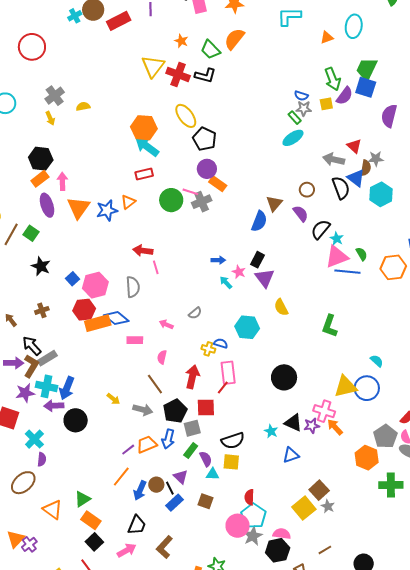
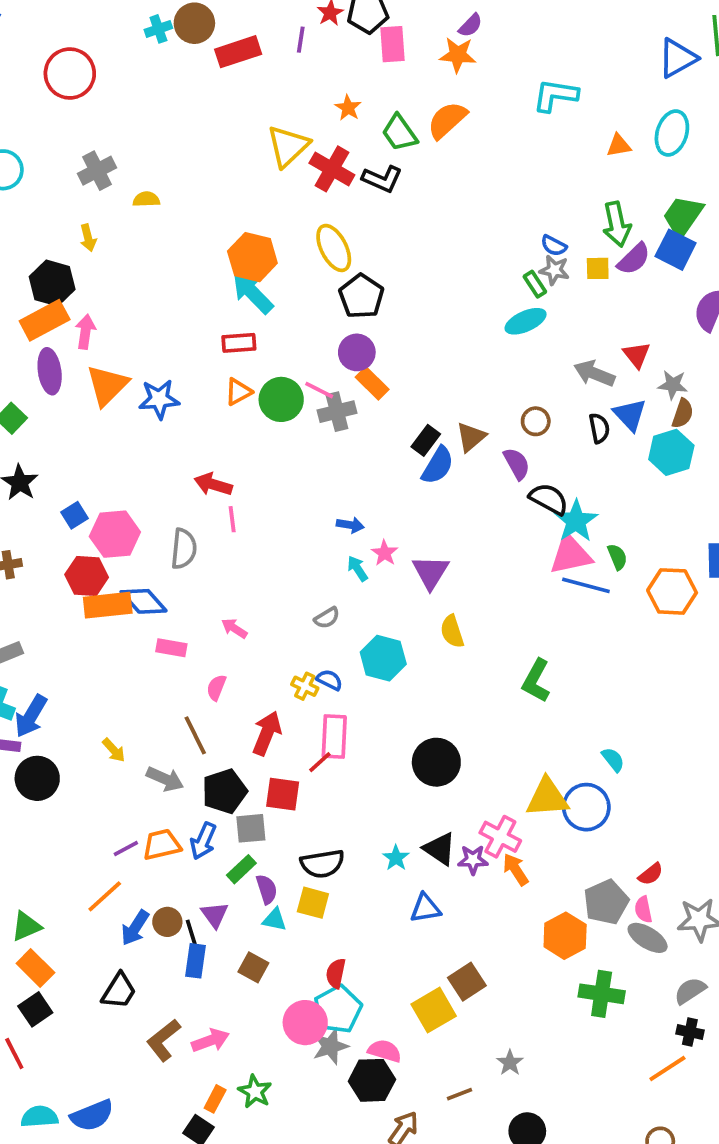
yellow arrow: (50, 118) -> (88, 238), moved
brown semicircle: (366, 168) -> (683, 413), moved
orange rectangle: (40, 179) -> (45, 320), size x1.4
black semicircle: (341, 188) -> (599, 428), size x0.7
orange triangle: (128, 202) -> (238, 392), moved
black semicircle: (320, 229) -> (549, 499), turned 70
cyan star: (337, 239) -> (576, 521), size x1.6
black rectangle: (258, 260) -> (426, 440), moved
gray semicircle: (195, 313) -> (327, 618), moved
blue rectangle: (174, 503) -> (196, 961), turned -48
gray star: (328, 506) -> (510, 1063), moved
pink arrow: (127, 550) -> (210, 1040), moved

